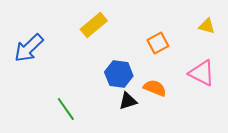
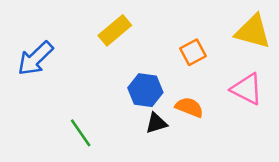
yellow triangle: (207, 26) -> (253, 32), size x1.8

